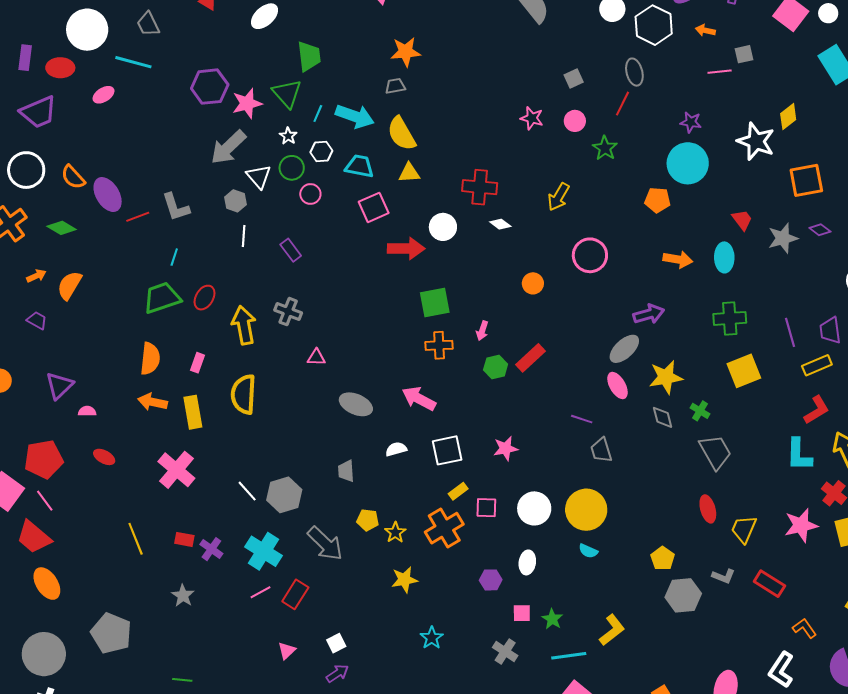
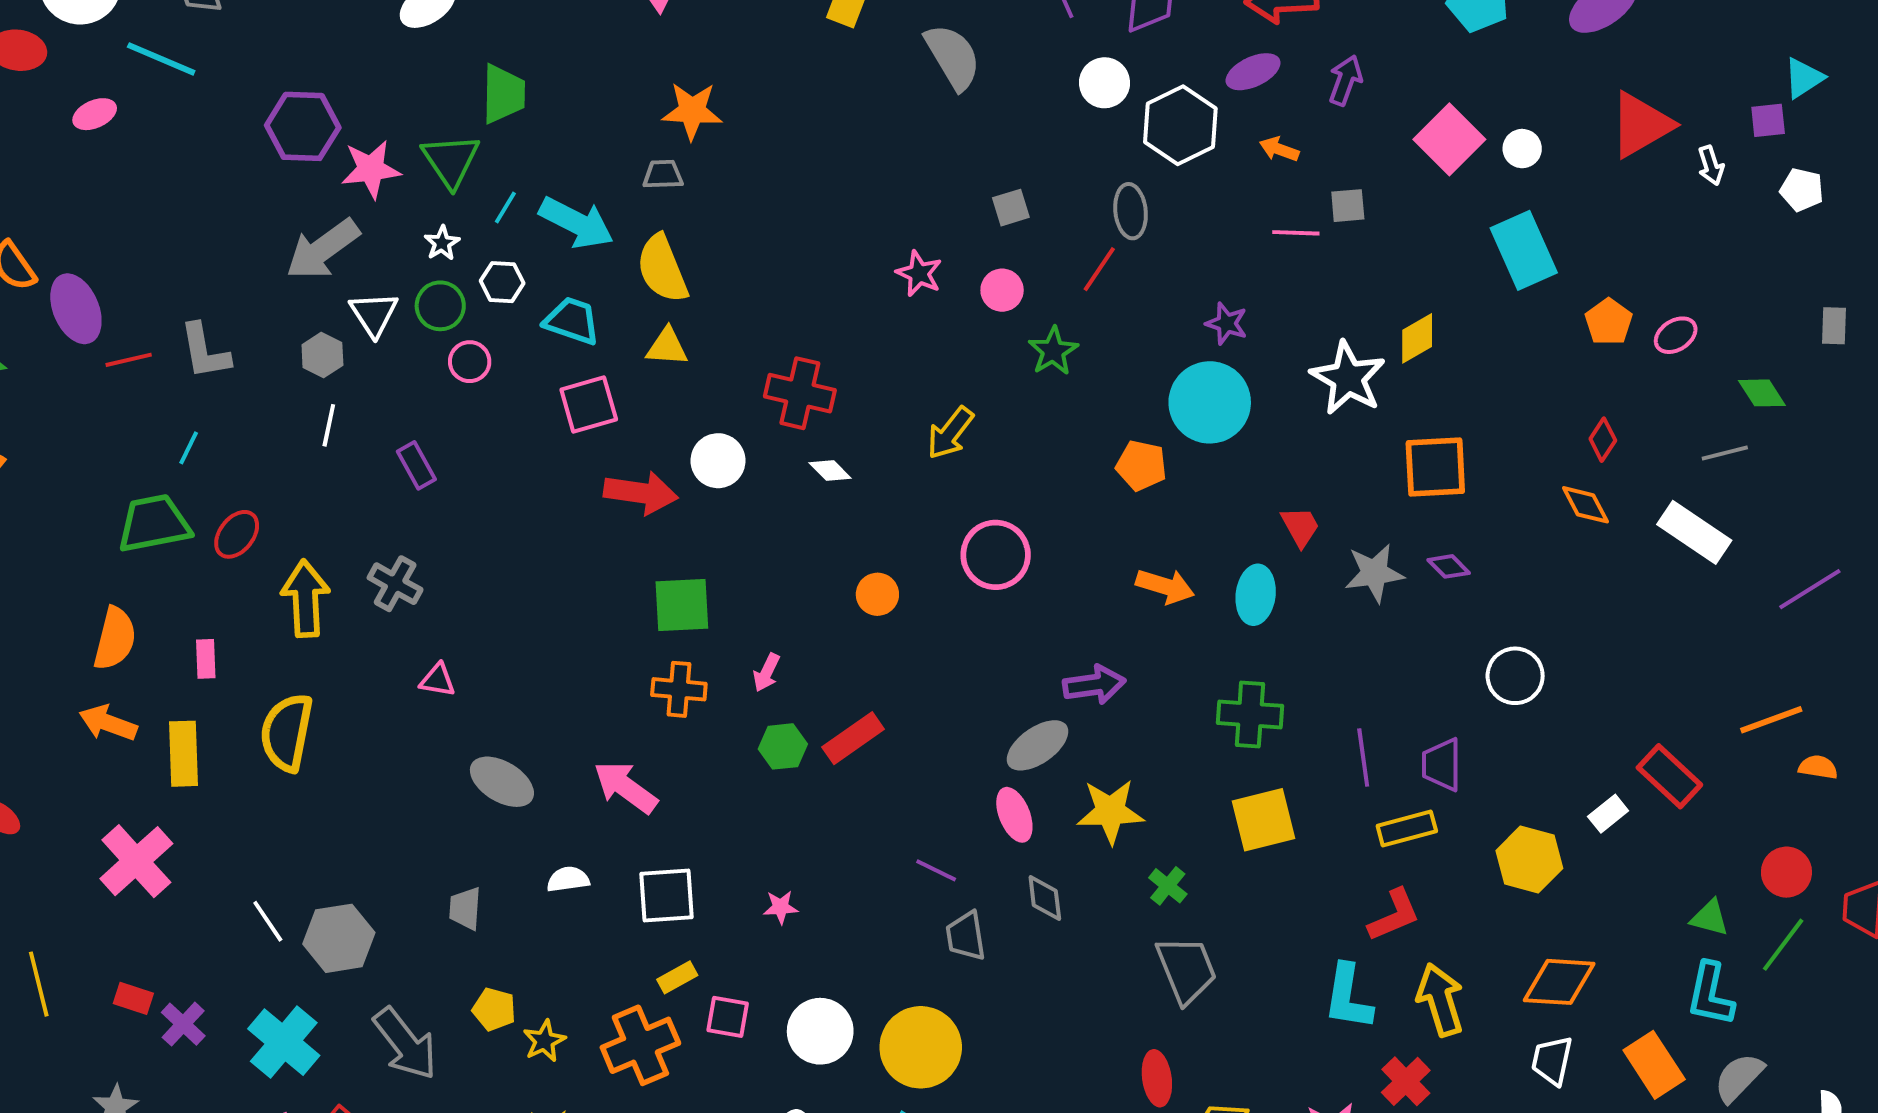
pink rectangle: (197, 363) -> (206, 659), turned -30
gray diamond: (663, 417) -> (1045, 898), moved
pink star: (506, 448) -> (781, 907), size x0.7

